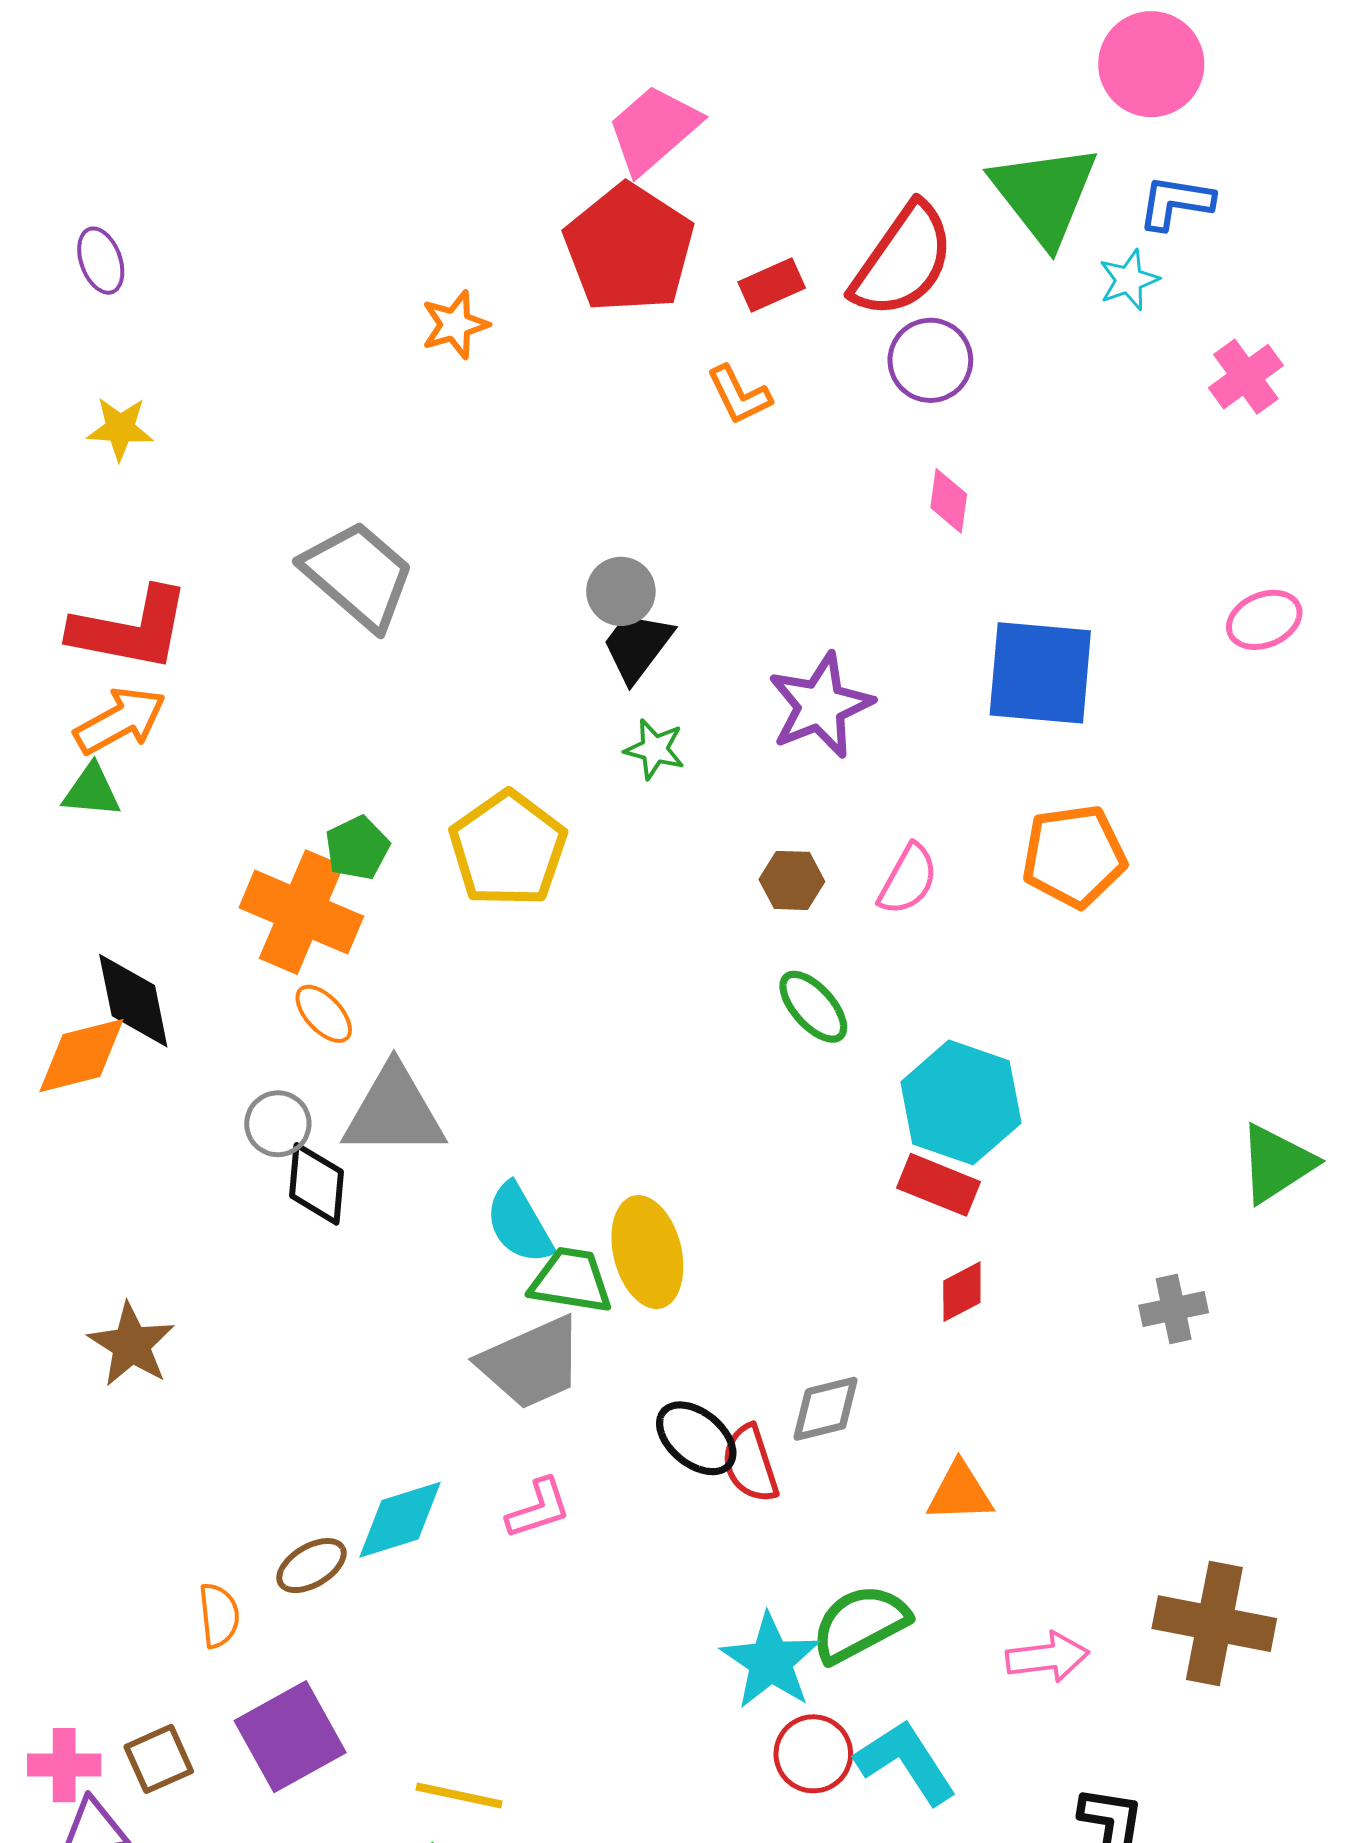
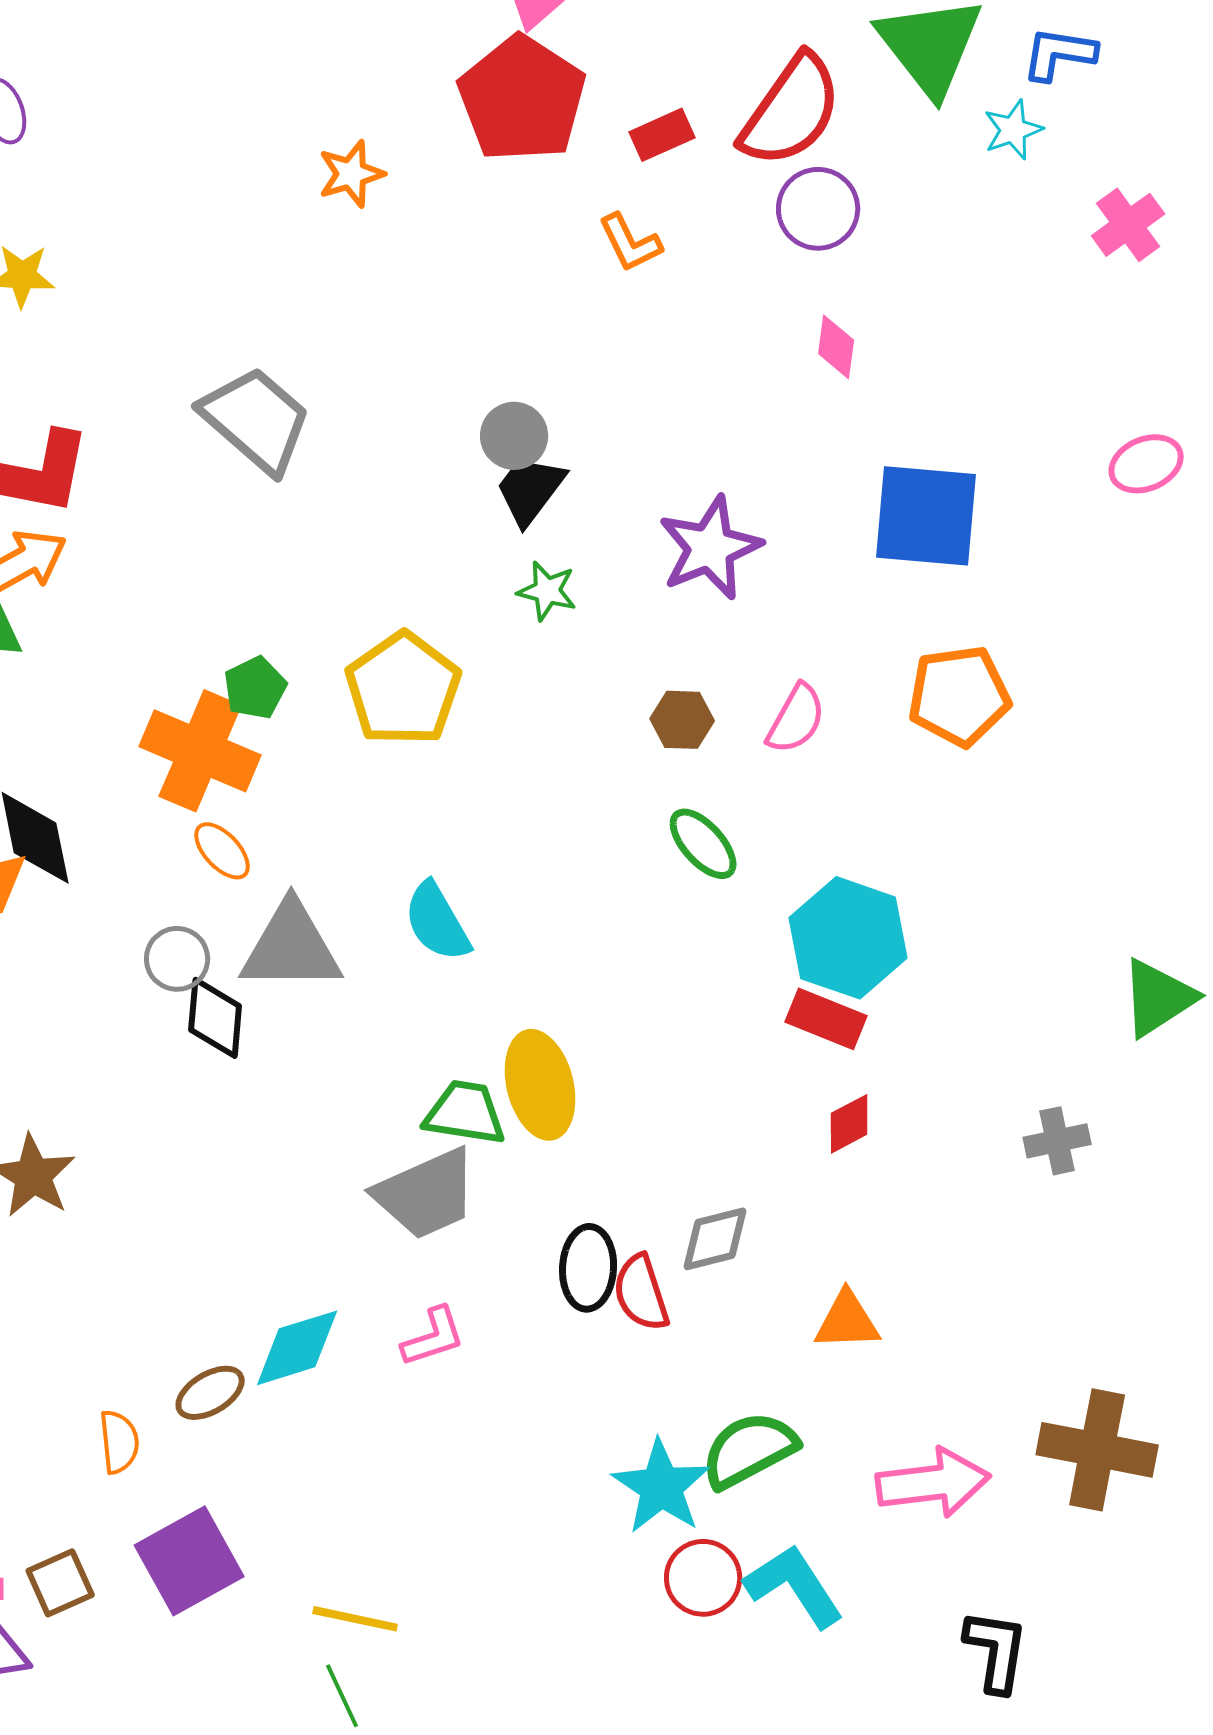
cyan semicircle: (519, 1224) -> (437, 922), moved
black ellipse: (696, 1438) -> (588, 1268), turned 54
pink arrow: (1047, 1657) -> (933, 1483), size x1.4

